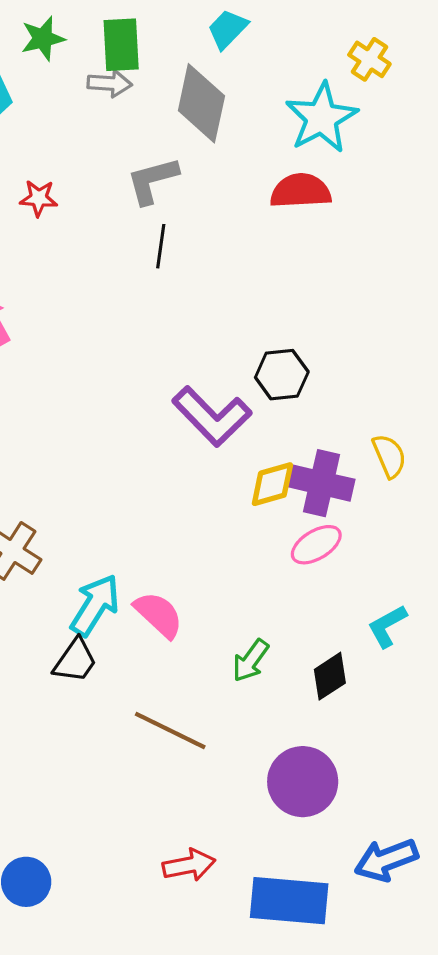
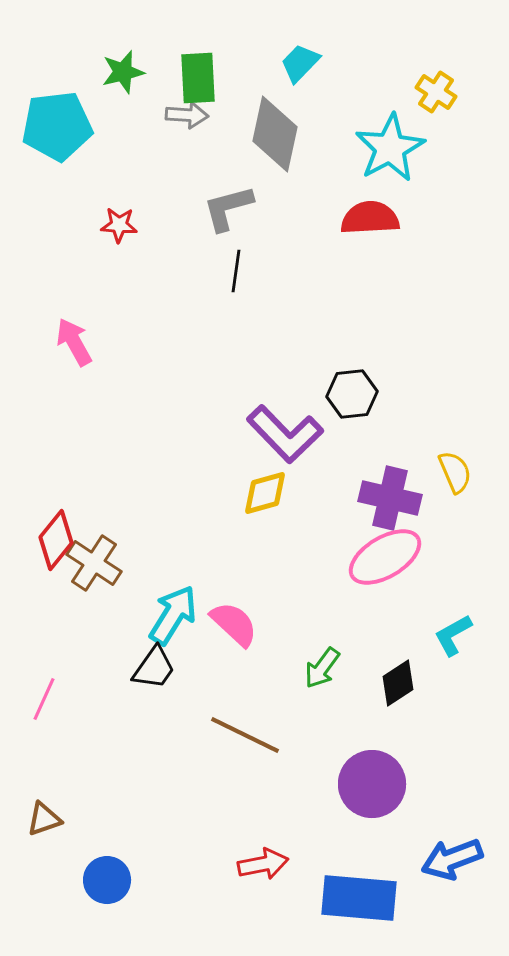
yellow diamond: (272, 484) -> (265, 493), moved
pink ellipse: (316, 545) -> (385, 557), size x1.5

